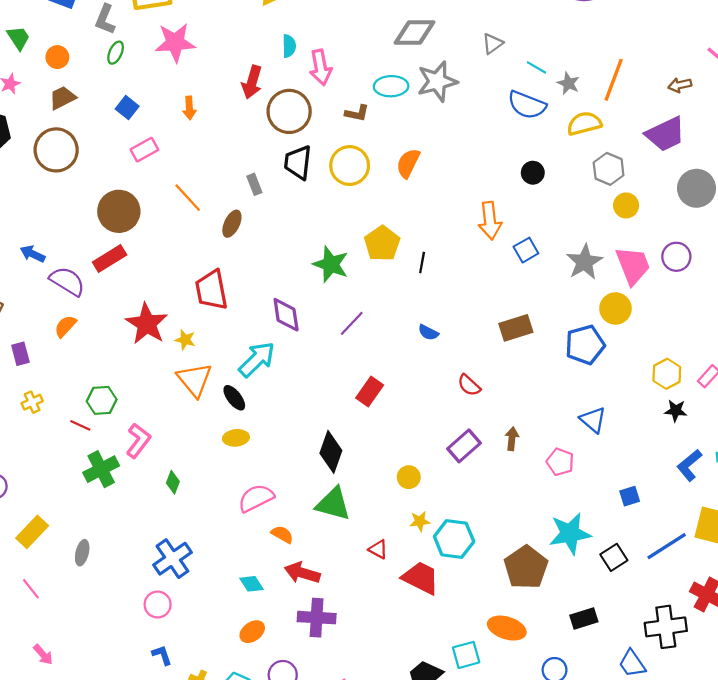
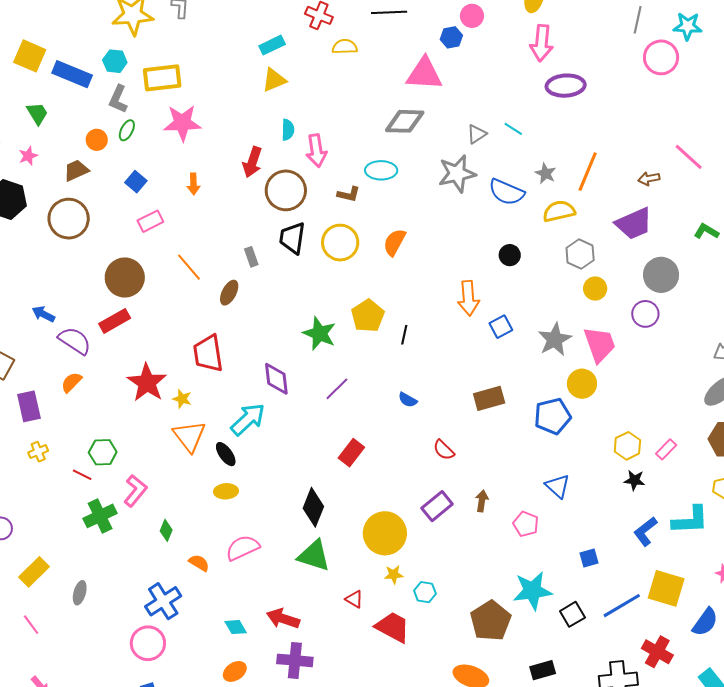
orange circle: (57, 57) -> (97, 140), moved
cyan line: (536, 67) -> (513, 129), moved
gray star: (437, 81) -> (457, 174), moved
purple circle: (676, 257) -> (645, 314), moved
purple rectangle: (20, 354) -> (29, 406), size x1.4
yellow circle: (409, 477) -> (385, 533), size x2.0
orange semicircle: (282, 534) -> (199, 563), moved
cyan hexagon: (454, 539) -> (425, 592), size x0.6
pink circle: (158, 605) -> (148, 643), size x1.4

